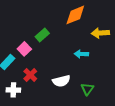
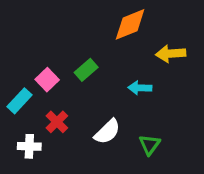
green rectangle: (42, 35) -> (86, 70), moved
white semicircle: (61, 81) -> (107, 132), turned -30

